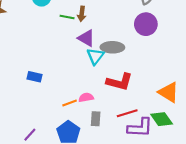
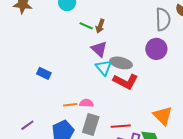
cyan triangle: (95, 56) -> (104, 67), turned -30
red L-shape: (120, 82) -> (126, 81), moved
gray rectangle: (96, 119) -> (91, 125), size x1.5

